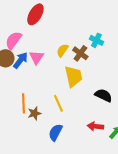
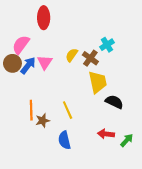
red ellipse: (35, 14) -> (44, 18), turned -30
cyan cross: (96, 40) -> (107, 45), turned 32
yellow trapezoid: (73, 76) -> (98, 82), moved
blue semicircle: (55, 132) -> (64, 140), turned -42

